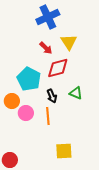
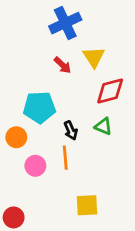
red diamond: (58, 68) -> (110, 91), moved
cyan pentagon: (29, 79) -> (39, 107), turned -30
pink circle: (26, 113) -> (35, 166), moved

